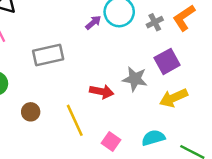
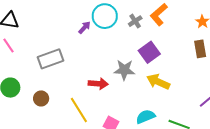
yellow arrow: (174, 98) -> (158, 82), turned 55
brown circle: (31, 112) -> (41, 98), moved

